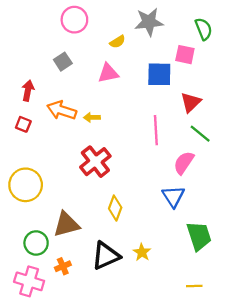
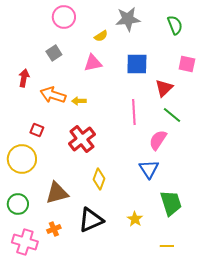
pink square: (185, 55) -> (187, 64), moved
red square: (23, 124) -> (37, 130), moved
green circle: (36, 243) -> (18, 204), moved
yellow star: (142, 252) -> (135, 219), moved

